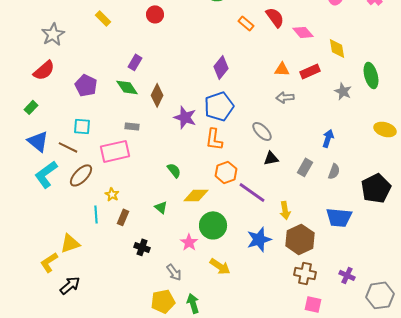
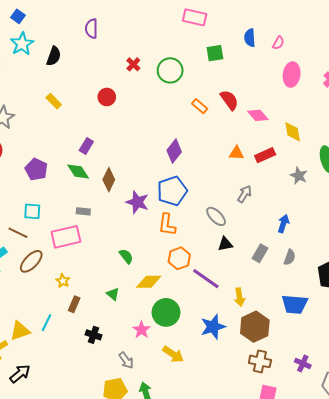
gray arrow: (285, 97) -> (245, 194), moved, turned 126
cyan line: (96, 214) -> (47, 323), moved, turned 30

